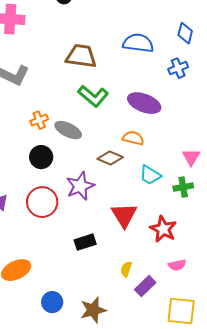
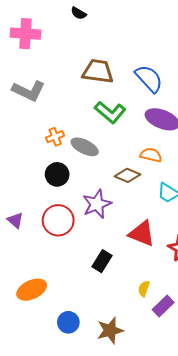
blue semicircle: (138, 43) -> (149, 79), moved, turned 40
red triangle: (124, 215) -> (142, 234), turned -36
black rectangle: (85, 242) -> (102, 261), turned -40

